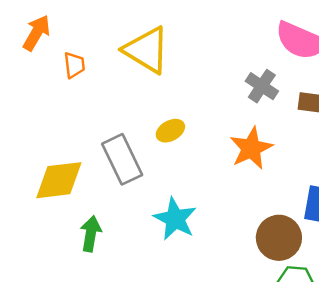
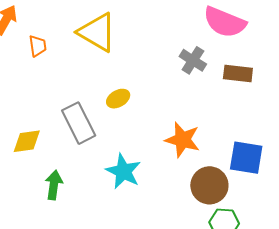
orange star: (251, 148) -> (183, 140), moved, turned -30
yellow diamond: (59, 180) -> (27, 141), size x0.7

